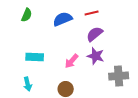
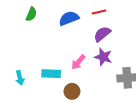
cyan rectangle: (35, 57) -> (51, 74), moved
cyan arrow: (28, 84) -> (20, 78), moved

